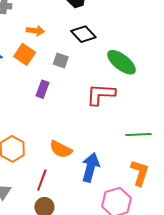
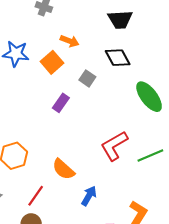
red L-shape: (101, 94) -> (114, 146), moved, turned -48
green line: (139, 135) -> (150, 155), moved, turned -35
blue arrow: (91, 167) -> (89, 196), size x0.7

